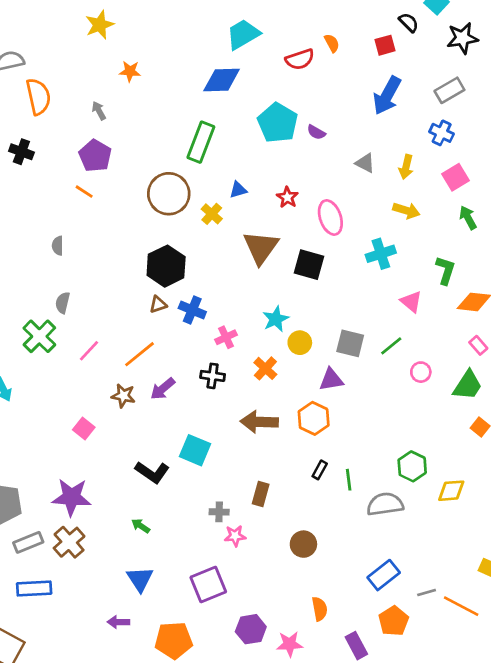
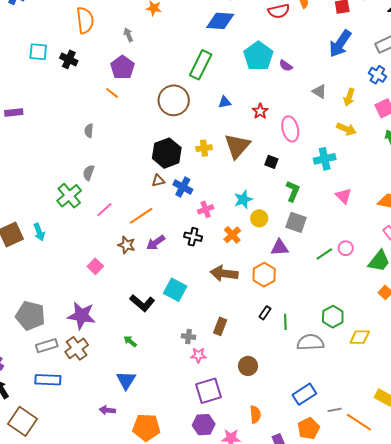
yellow cross: (212, 214) -> (204, 148), moved, turned 35
black square: (309, 265) -> (271, 162), size x0.6
green L-shape: (445, 270) -> (293, 191), moved
green line: (391, 346) -> (324, 254), moved
purple square: (208, 585) -> (209, 391), moved

